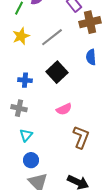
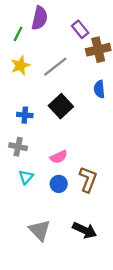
pink semicircle: (64, 109) -> (59, 157), moved
blue circle: (31, 160) -> (59, 184), moved

